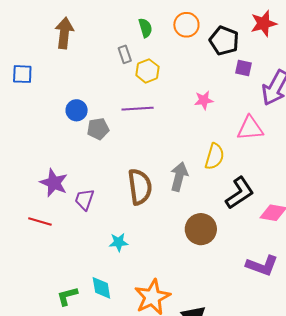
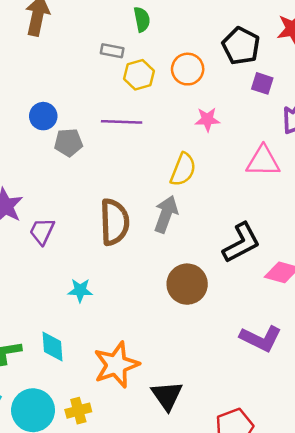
orange circle: (186, 25) -> (188, 69), moved
gray rectangle: (125, 54) -> (112, 51), turned -66
yellow semicircle: (215, 156) -> (183, 170), moved

